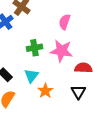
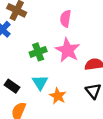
pink star: (61, 51) -> (68, 50), turned 30

